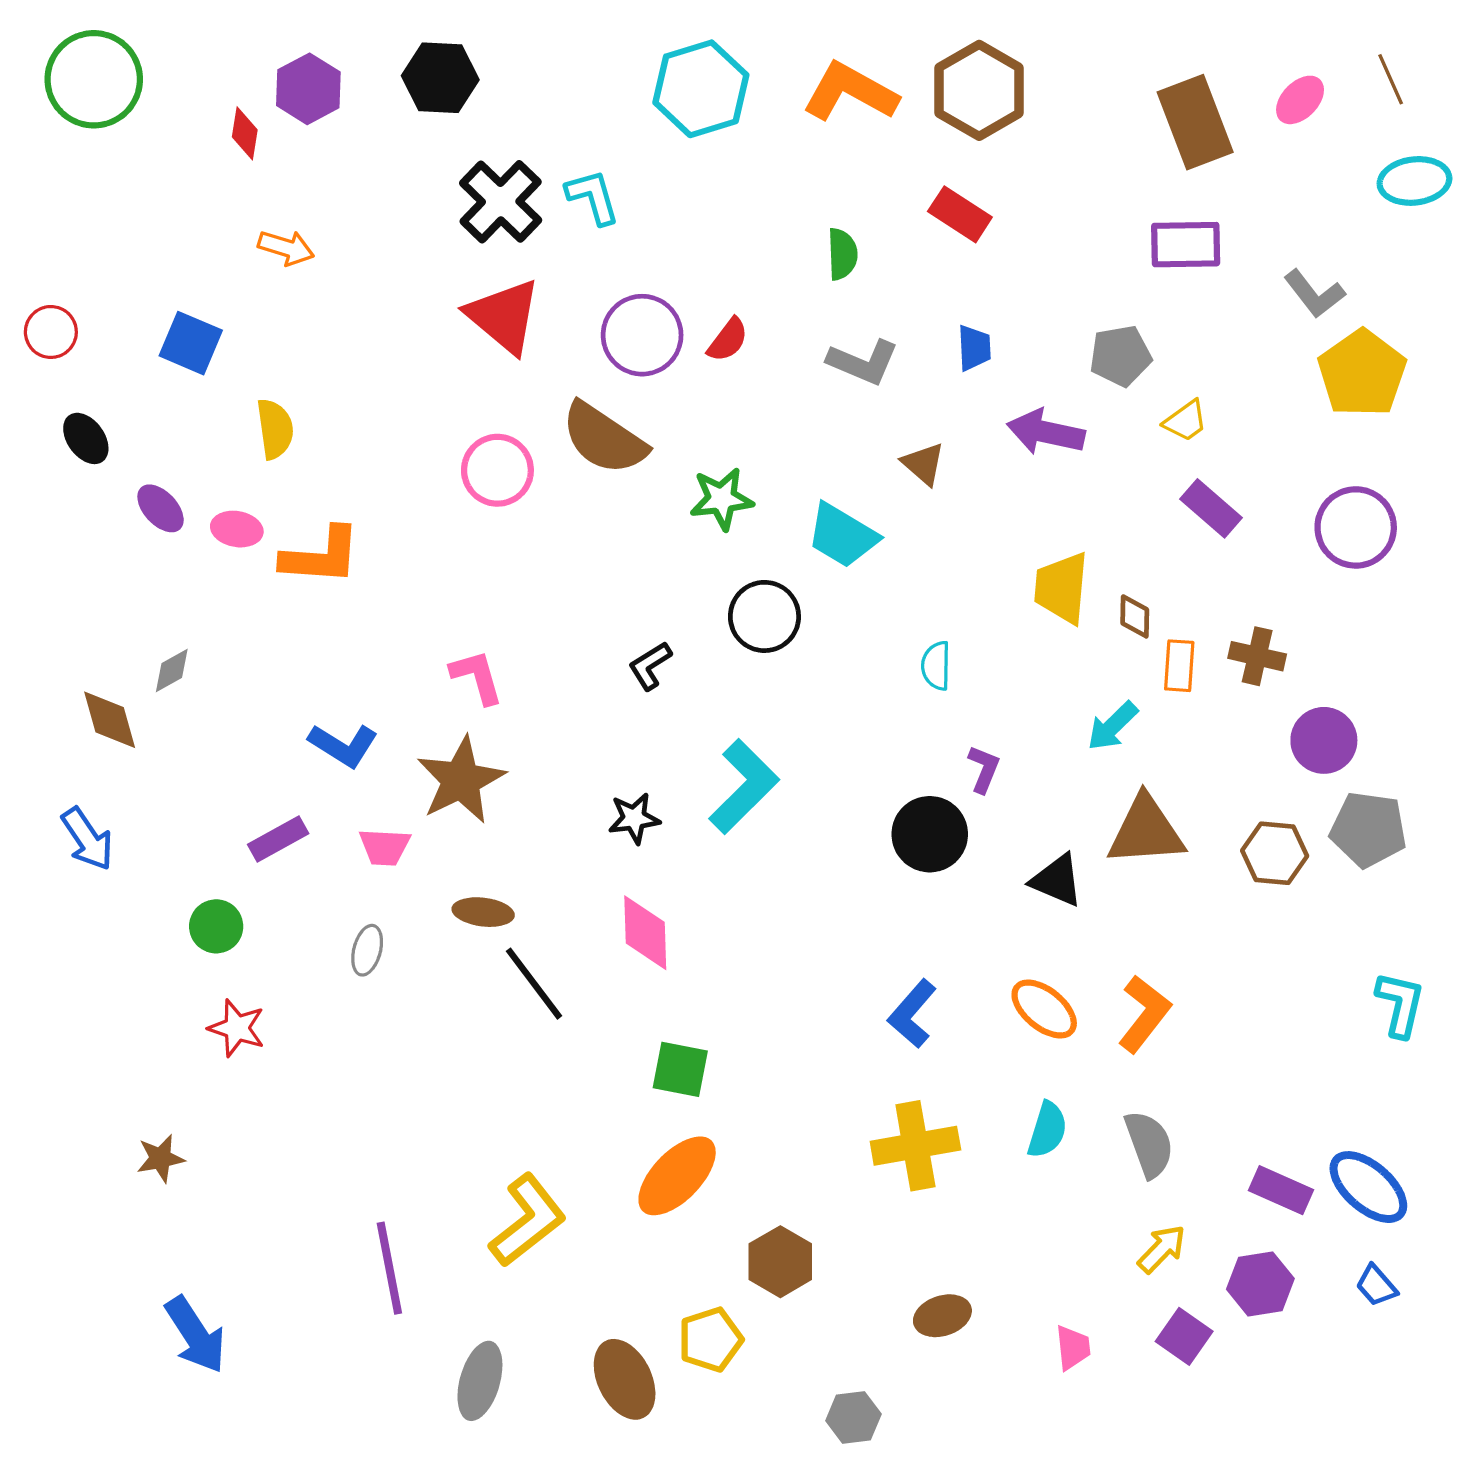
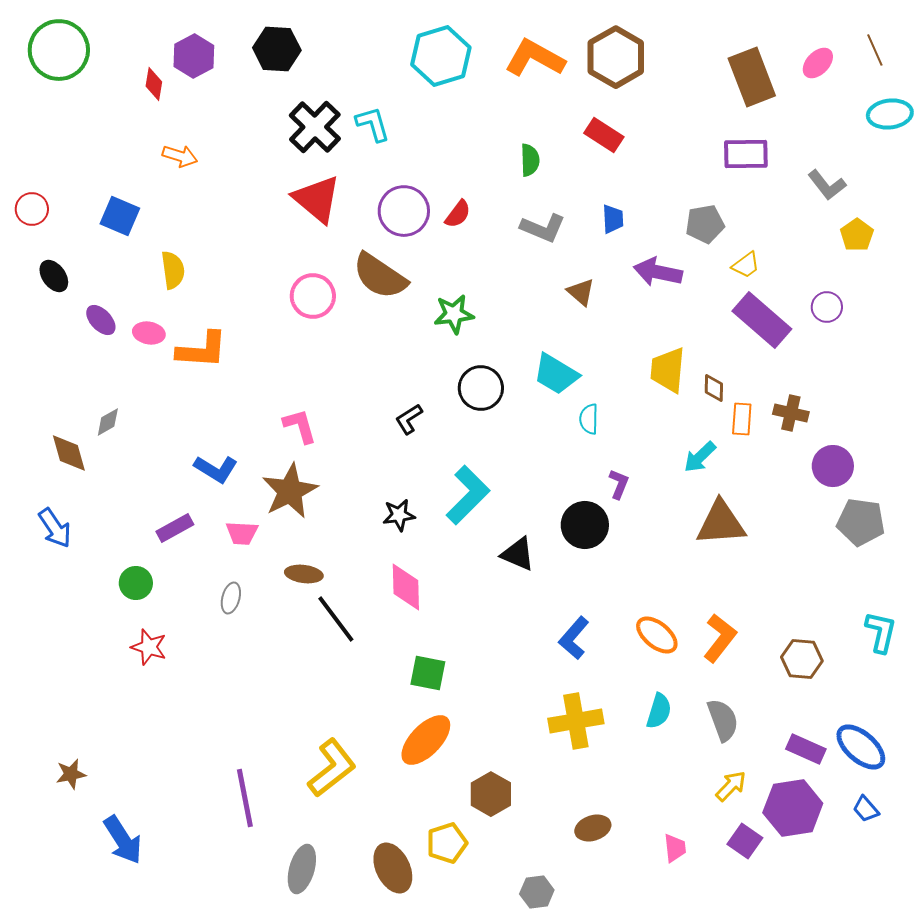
yellow pentagon: (1362, 373) -> (857, 235), size x0.6
purple rectangle: (1211, 508) -> (762, 320), size x1.5
purple circle: (1356, 527) -> (827, 307), moved, size x0.6
cyan trapezoid: (842, 535) -> (556, 374), moved
brown hexagon: (1275, 853) -> (802, 659), moved
black triangle: (1057, 880) -> (518, 554), moved
brown star: (161, 1158) -> (71, 774), moved
purple hexagon: (1260, 1284) -> (793, 808), size x1.4

